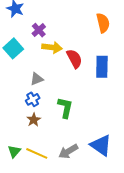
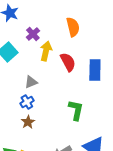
orange semicircle: (103, 23) -> (73, 27), moved
yellow arrow: (52, 47) -> (46, 51), turned -84
green L-shape: (65, 108) -> (76, 110), moved

